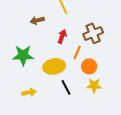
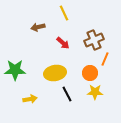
red arrow: (62, 36) -> (63, 43), turned 112
orange line: (77, 52) -> (105, 59), moved
green star: (23, 55) -> (15, 70), moved

